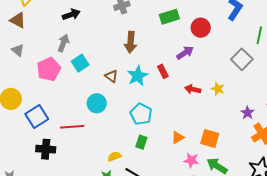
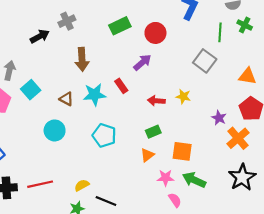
black arrow: (71, 14) -> (40, 36), moved
cyan star: (138, 76) -> (95, 95), turned 30
red line: (72, 127) -> (40, 184), moved
green rectangle: (141, 142) -> (153, 132), moved, turned 56

